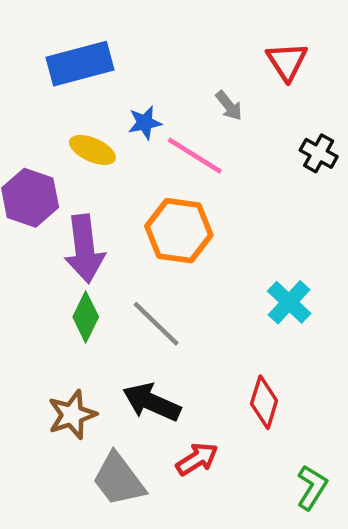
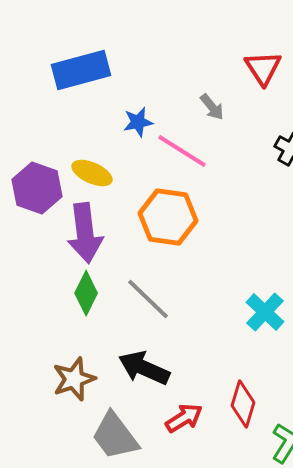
yellow ellipse: (93, 150) -> (92, 173), moved
cyan cross: (289, 302) -> (265, 312), moved
red diamond: (264, 402) -> (243, 404), moved

